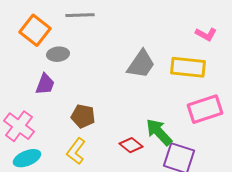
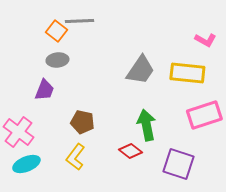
orange square: (35, 30) -> (56, 31), moved, size x0.7
green arrow: (159, 132) -> (146, 125), moved, turned 32

